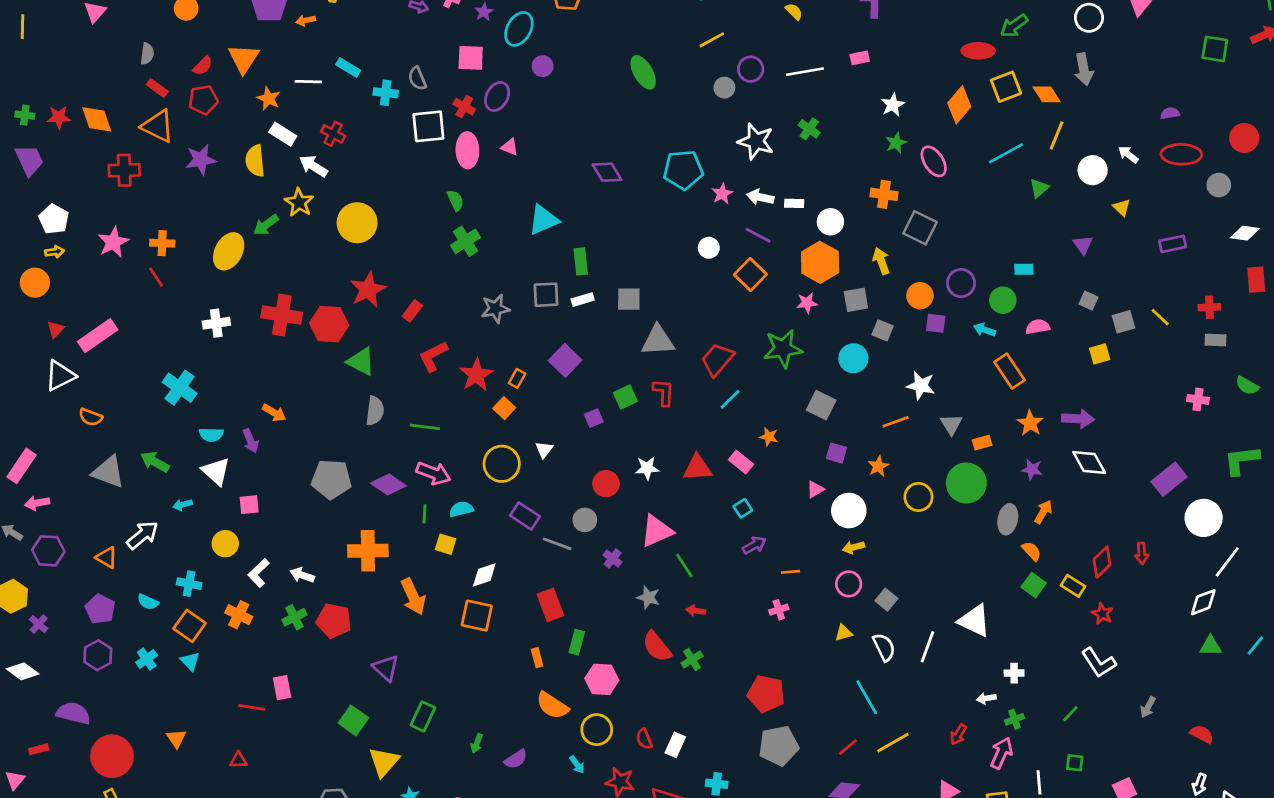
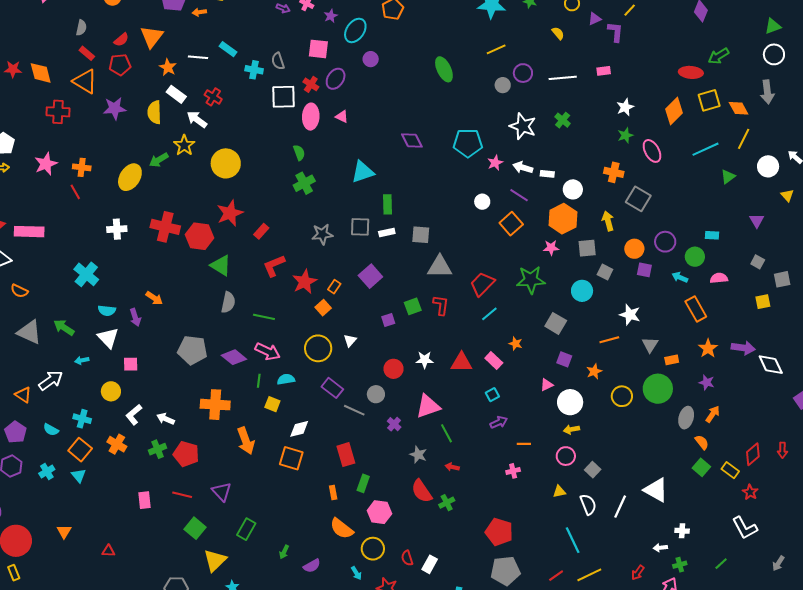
pink rectangle: (98, 336) -> (29, 232), turned 32
white diamond: (1089, 462) -> (771, 365), moved
red line: (252, 707) -> (182, 495), moved

